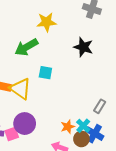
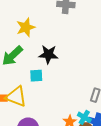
black star: (83, 47) -> (48, 54), moved

